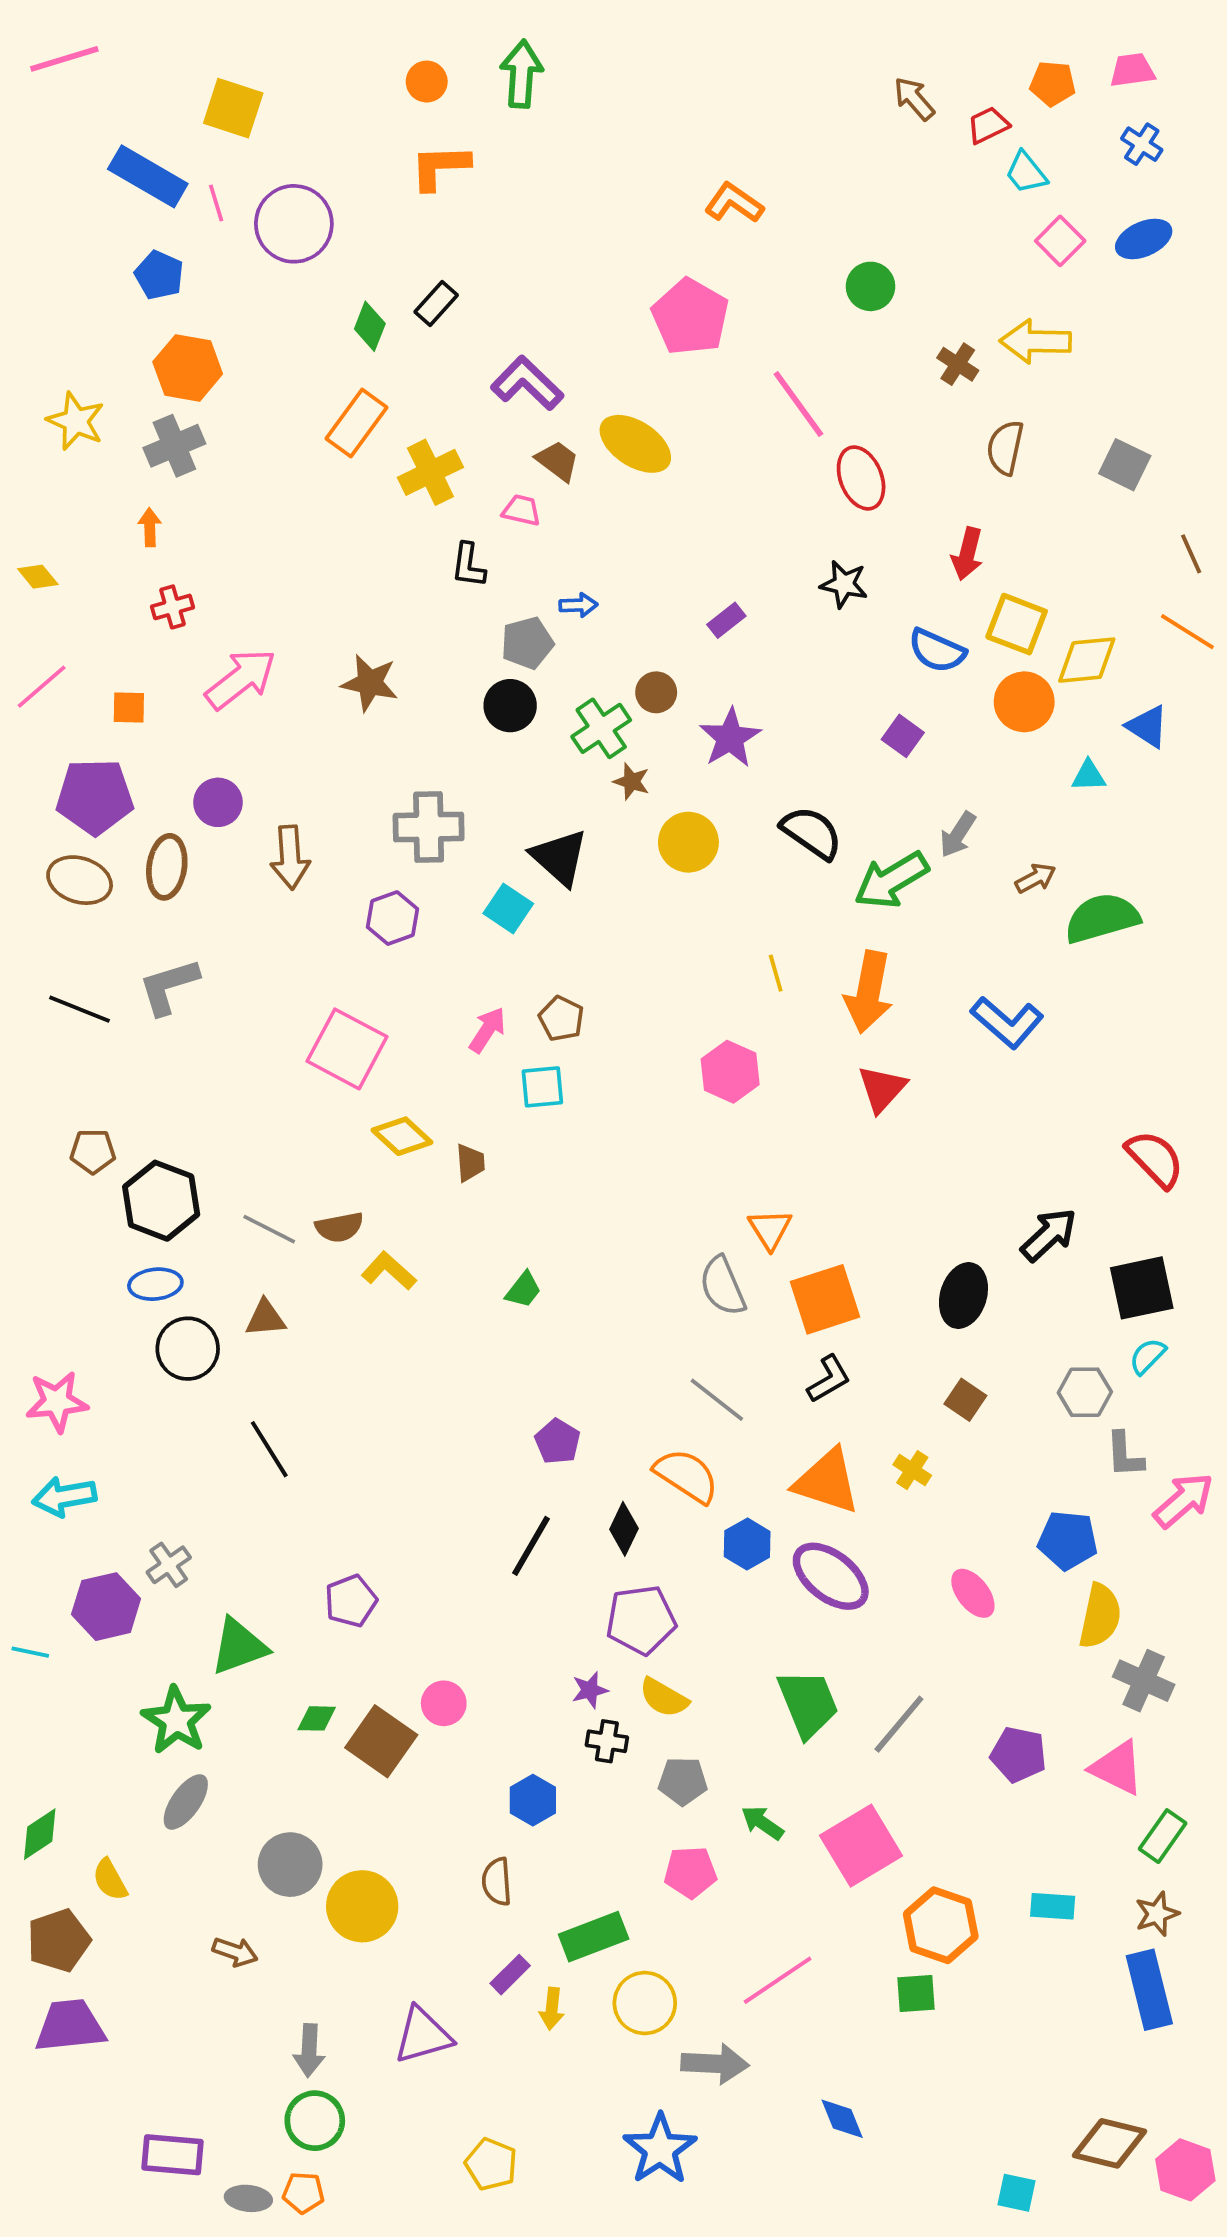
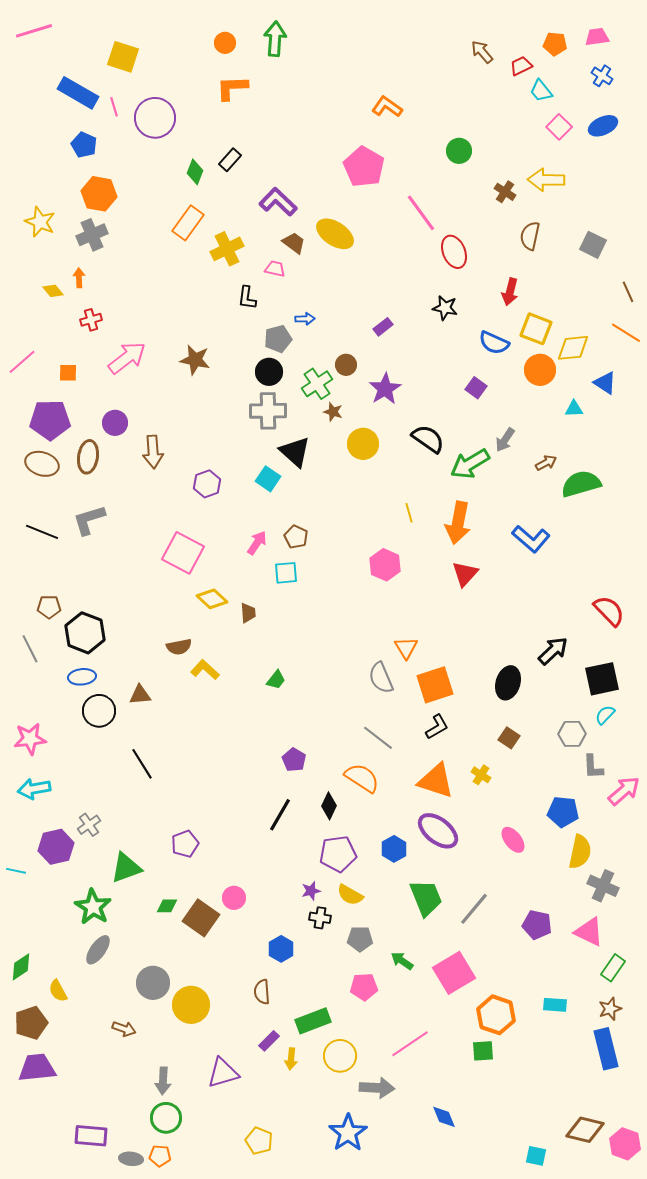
yellow diamond: (38, 577) -> (53, 291), moved
gray cross: (429, 827) -> (268, 411), moved
gray line: (269, 1229) -> (30, 649), moved, turned 36
blue hexagon: (747, 1544) -> (394, 849), moved

